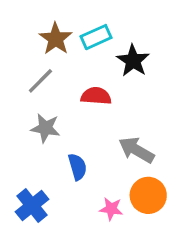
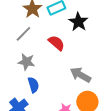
red semicircle: (96, 96) -> (56, 43), turned 36
blue semicircle: (77, 167) -> (33, 85), moved

